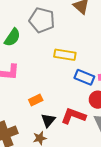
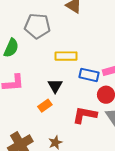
black triangle: (48, 120) -> (55, 86), moved

